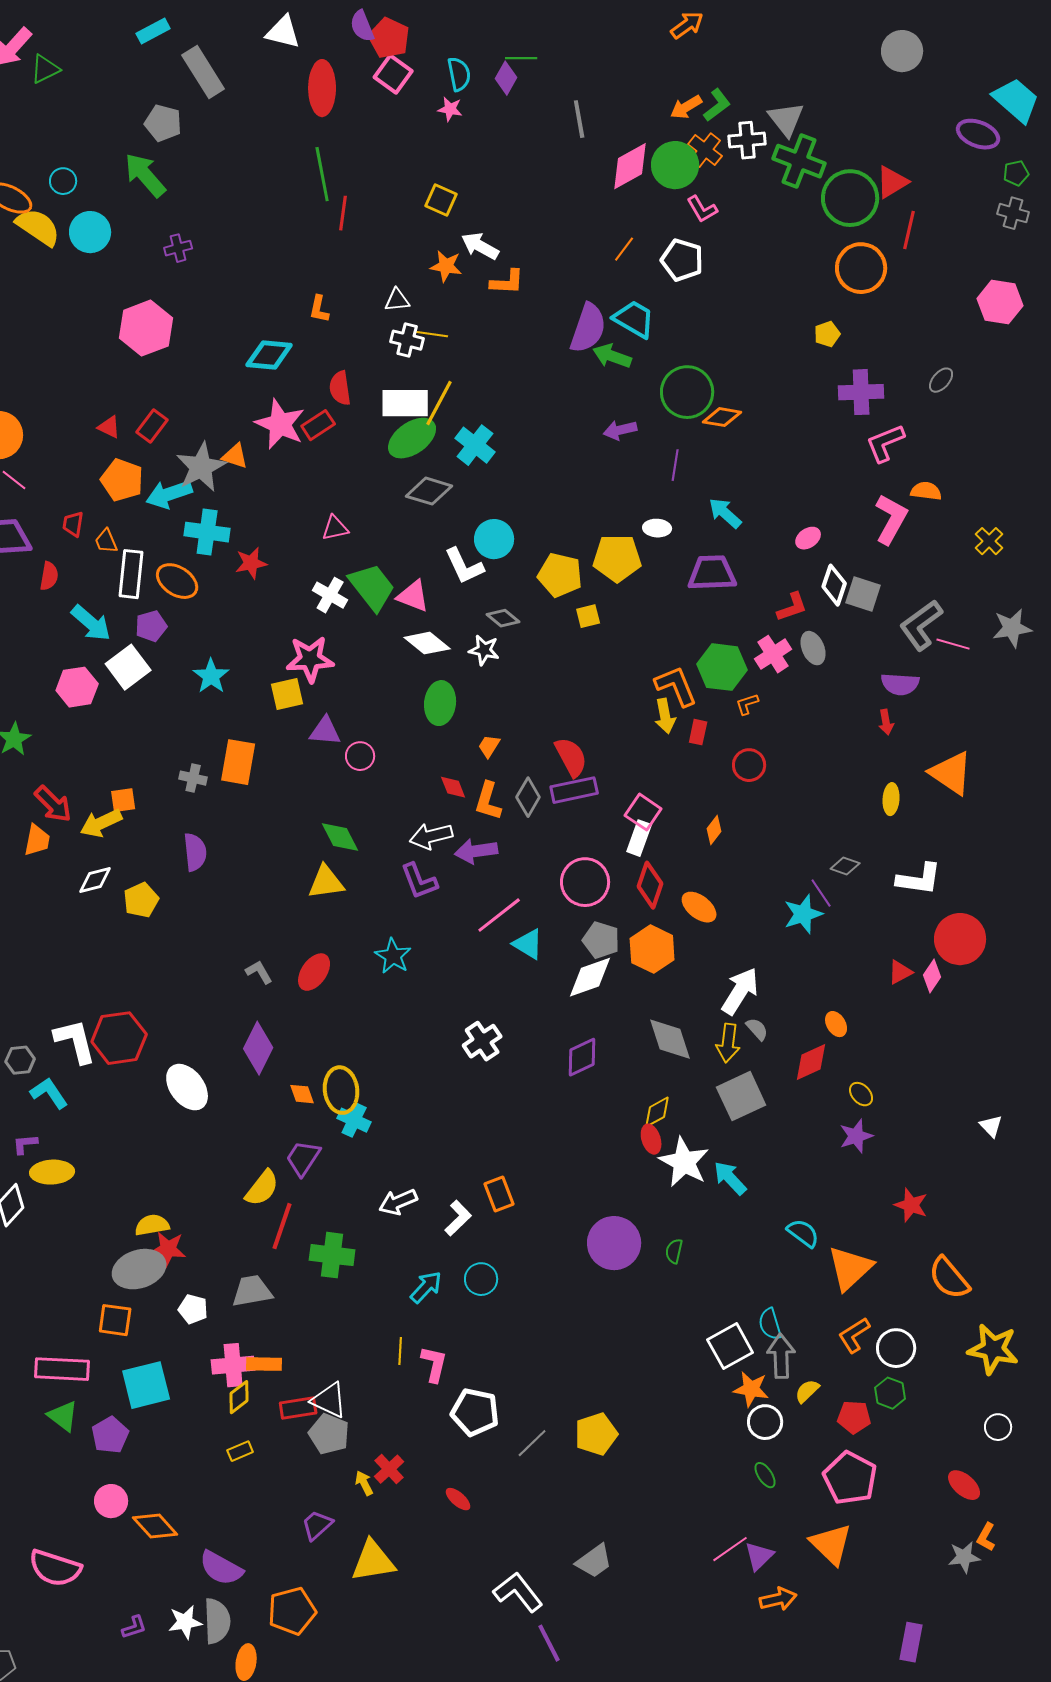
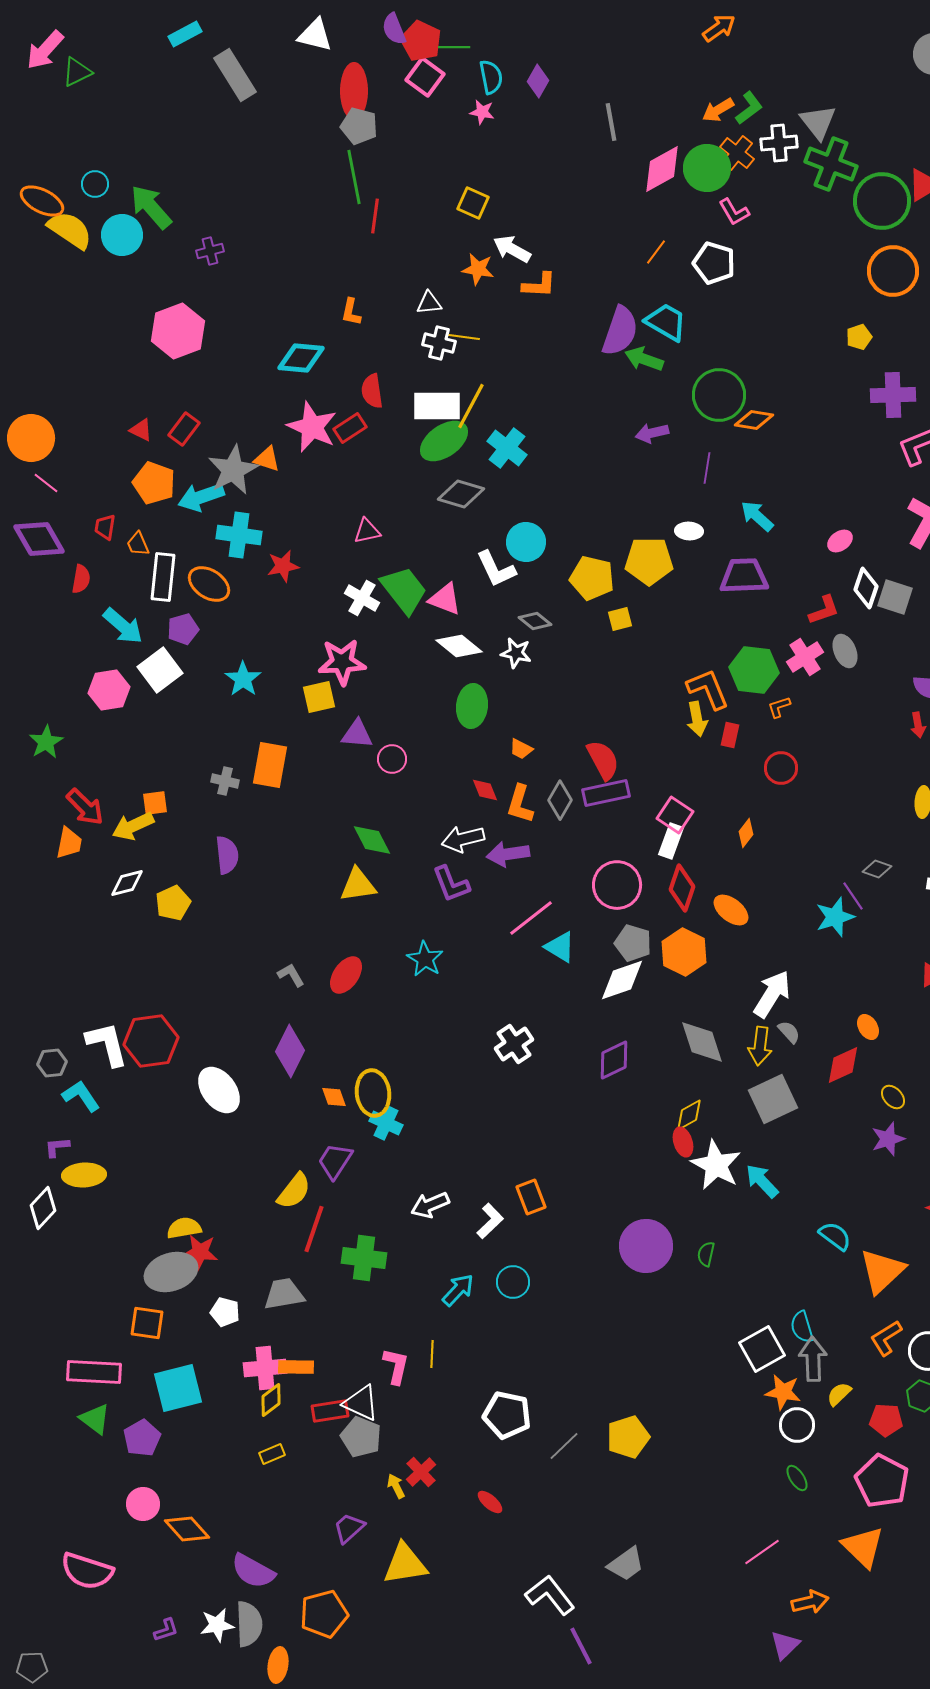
green line: (521, 58) -> (454, 47), moved
gray pentagon: (163, 123) -> (359, 126), moved
green arrow: (145, 175) -> (151, 207), moved
orange trapezoid: (489, 746) -> (521, 749), turned -95
pink L-shape: (434, 1364) -> (396, 1366), moved
purple triangle: (759, 1556) -> (785, 1645), moved

